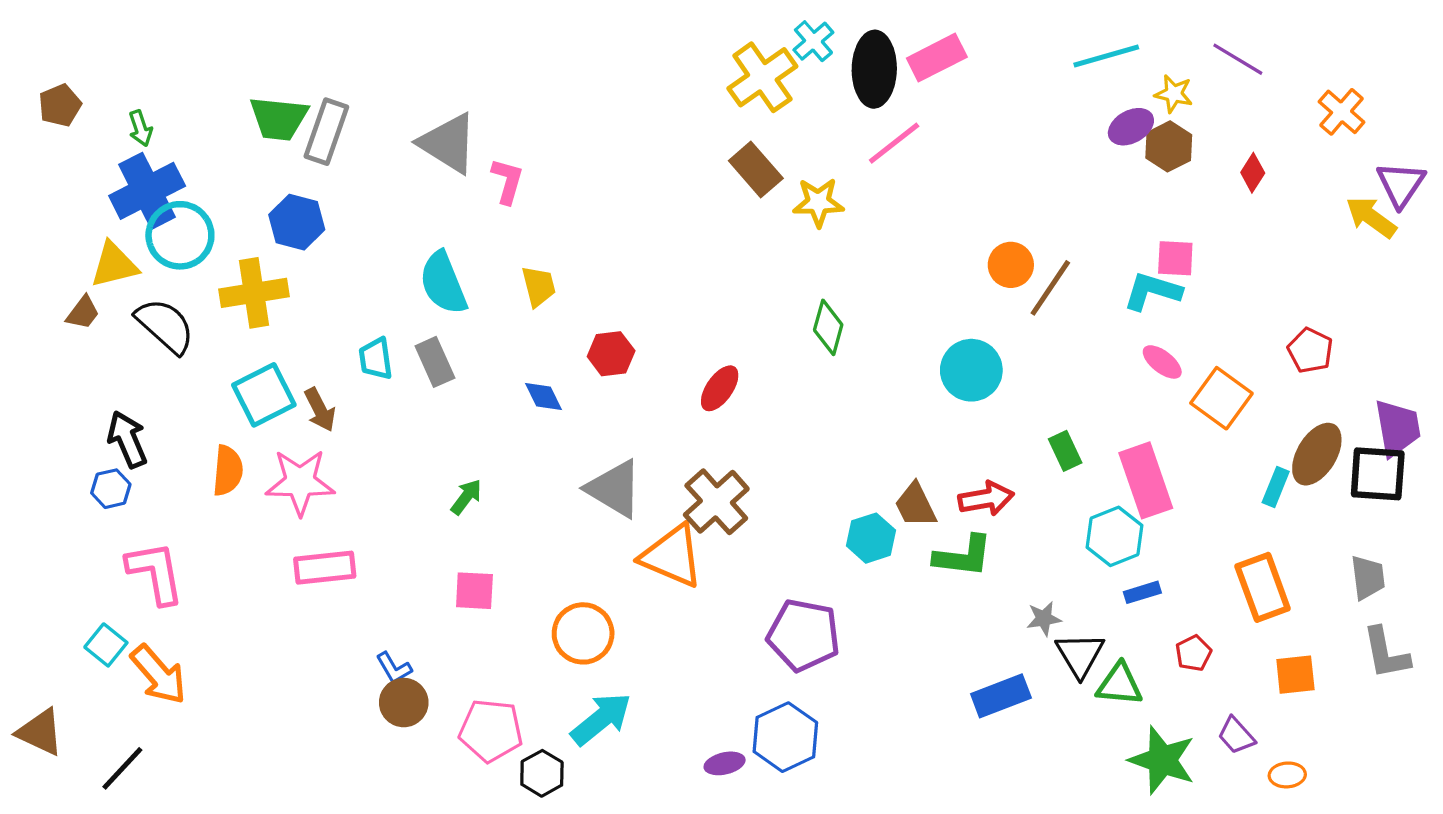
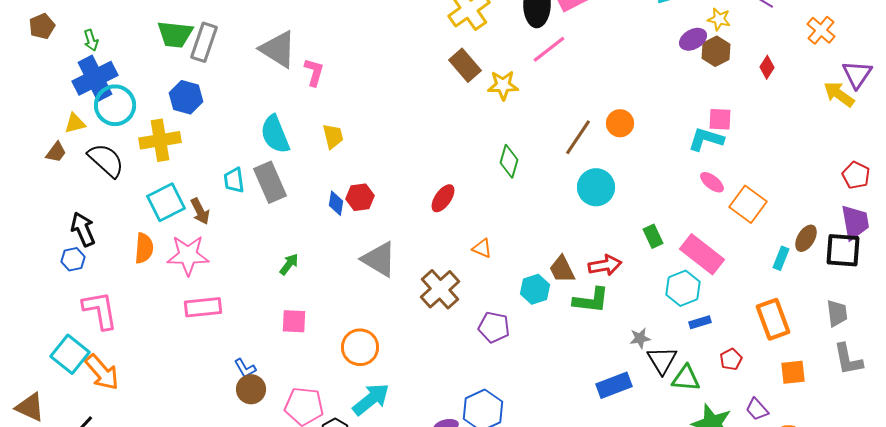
yellow triangle: (114, 265) -> (75, 123), size x0.7
brown line: (1050, 288) -> (578, 137), moved
red pentagon: (1310, 350) -> (856, 175), moved
red hexagon: (611, 354) -> (360, 197), moved
gray rectangle: (435, 362) -> (270, 182), size x1.4
blue diamond: (544, 397) -> (336, 203), turned 35
brown ellipse: (1317, 454) -> (806, 238), size x0.7
pink rectangle: (1146, 480) -> (702, 254), turned -33
brown cross: (716, 502) -> (440, 289), moved
orange triangle: (672, 556) -> (482, 248), moved, size x0.5
purple pentagon: (804, 635) -> (494, 327), moved, size x0.7
cyan square: (106, 645) -> (70, 354), size x1.5

